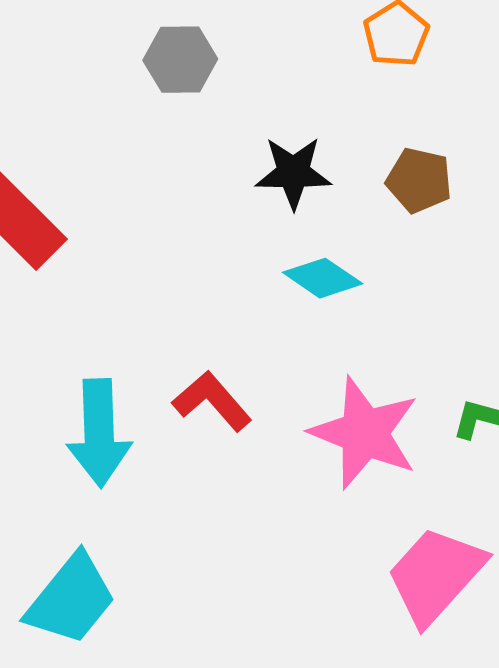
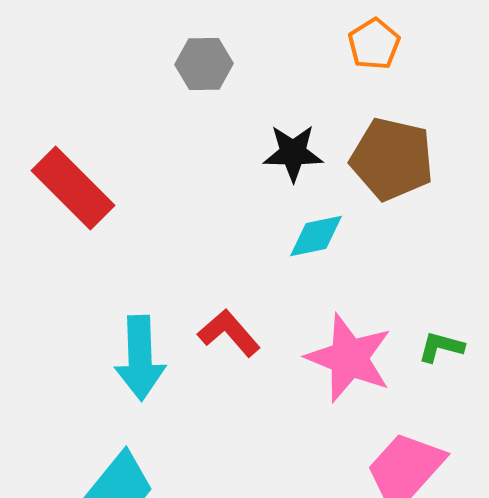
brown pentagon: (419, 180) -> (392, 159), size x1.6
cyan diamond: (323, 278) -> (316, 236), turned -46

